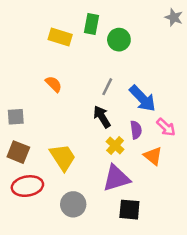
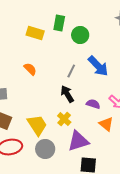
blue arrow: (142, 98) -> (98, 66), moved
purple semicircle: (136, 130) -> (93, 104), turned -64
yellow cross: (115, 146) -> (64, 119), moved
gray circle: (73, 204) -> (45, 149), moved

